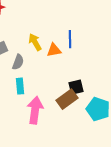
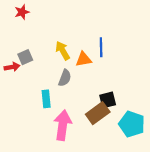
gray semicircle: (18, 62) -> (65, 78), moved

